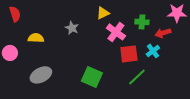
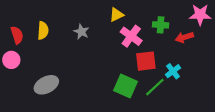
red semicircle: (15, 14) -> (17, 35), moved
yellow semicircle: (36, 38) -> (43, 31), moved, turned 91
cyan cross: (153, 51) -> (173, 71), moved
green square: (92, 77) -> (126, 86), moved

